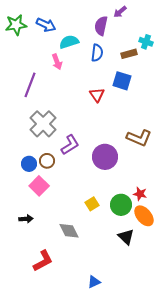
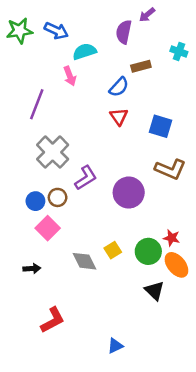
blue semicircle: (97, 53) -> (119, 87), moved, turned 36
brown rectangle: (129, 54) -> (141, 66), moved
blue square: (122, 81) -> (161, 126), moved
gray diamond: (69, 231) -> (85, 261), moved

